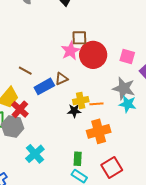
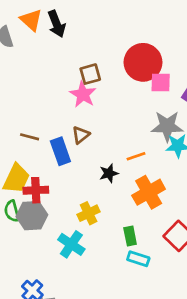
red circle: (93, 55) -> (143, 62), moved
blue rectangle: (44, 86) -> (60, 151), turned -66
yellow cross: (81, 101) -> (89, 213), moved
red cross: (20, 109) -> (36, 190), turned -30

